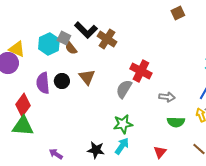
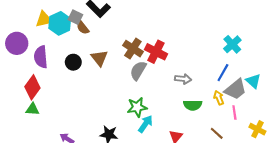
brown cross: (107, 39) -> (133, 49), moved
yellow triangle: (17, 49) -> (44, 19), moved, turned -36
purple semicircle: (43, 83) -> (41, 57), moved
green triangle: (23, 126) -> (32, 109), size x0.6
cyan arrow: (122, 146) -> (145, 124), moved

